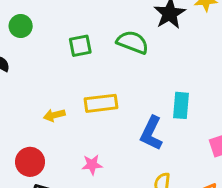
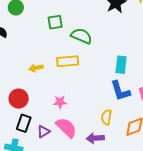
green semicircle: (133, 42) -> (81, 36), moved
blue L-shape: (151, 133) -> (120, 91), moved, turned -45

